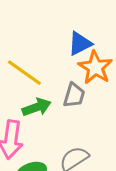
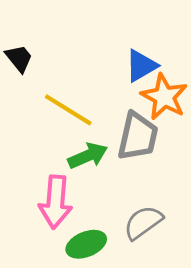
gray trapezoid: (74, 95) -> (138, 136), size x1.4

